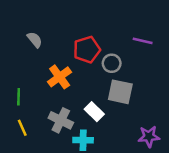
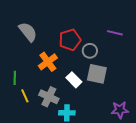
gray semicircle: (35, 40) -> (28, 32), size x1.5
white rectangle: (94, 112) -> (74, 80), moved
yellow line: (22, 128) -> (25, 96), moved

